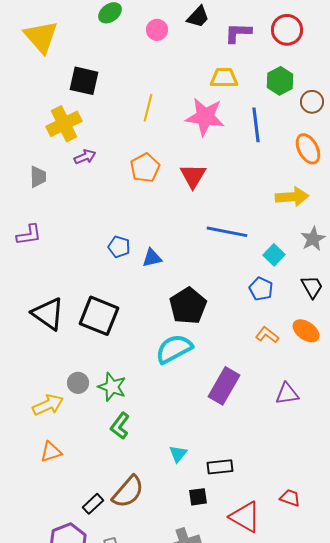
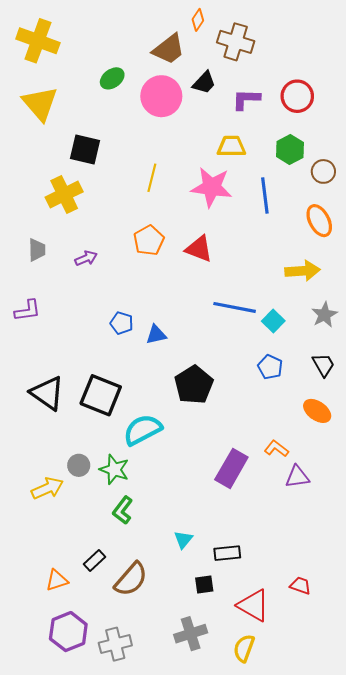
pink circle: (157, 30) -> (161, 96), size x1.8
purple arrow: (85, 157) -> (86, 258), moved
red triangle: (193, 176) -> (199, 249), turned -40
cyan square: (274, 255) -> (273, 321), moved
orange L-shape: (267, 335) -> (276, 449), moved
cyan semicircle: (174, 349) -> (143, 430), moved
orange triangle: (51, 452) -> (57, 580), moved
black rectangle: (93, 504) -> (94, 560), moved

